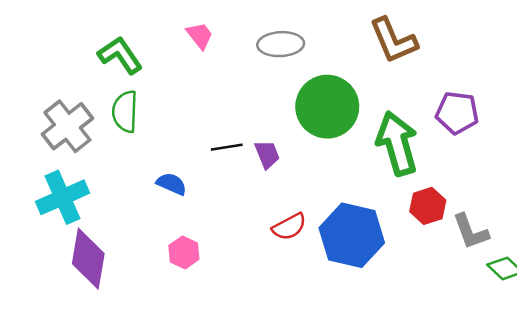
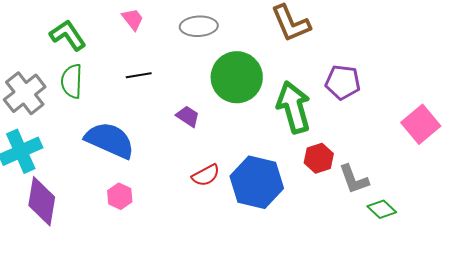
black line: (227, 147) -> (139, 75), moved
purple trapezoid: (267, 154) -> (188, 116), turned -35
blue semicircle: (172, 184) -> (110, 140), size x2.0

